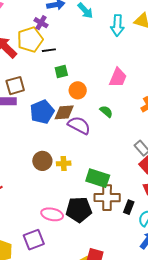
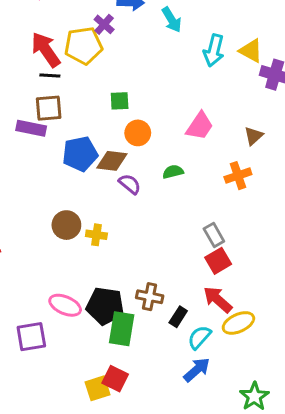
black line: (49, 50) -> (50, 76), moved
green semicircle: (106, 111) -> (173, 172), turned -64
purple semicircle: (79, 125) -> (130, 184), size x0.7
green rectangle: (98, 178) -> (122, 329), moved, turned 70
brown cross: (107, 198) -> (150, 297), size x0.7

